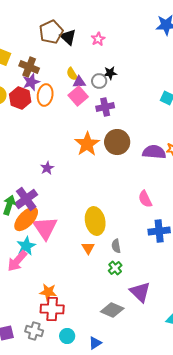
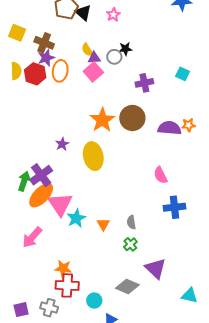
purple cross: (105, 107) -> (144, 83), moved
yellow ellipse: (95, 221) -> (93, 156), moved
cyan star: (26, 246) -> (76, 218), moved
cyan circle: (67, 336) -> (94, 301), moved

